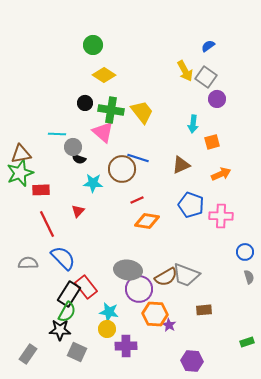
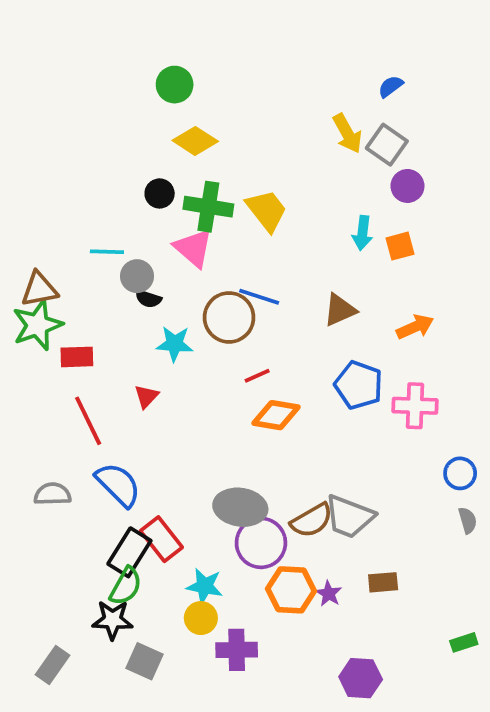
orange square: (212, 142) -> (400, 246), moved
purple star: (169, 325) -> (329, 594), moved

